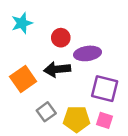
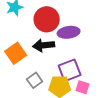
red circle: (61, 38) -> (47, 19), size x1.6
purple square: (105, 89) -> (70, 70), moved, turned -35

